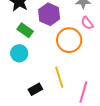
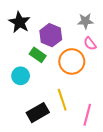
green rectangle: (25, 30) -> (38, 55), moved
black rectangle: (35, 89) -> (38, 113), size x1.5

